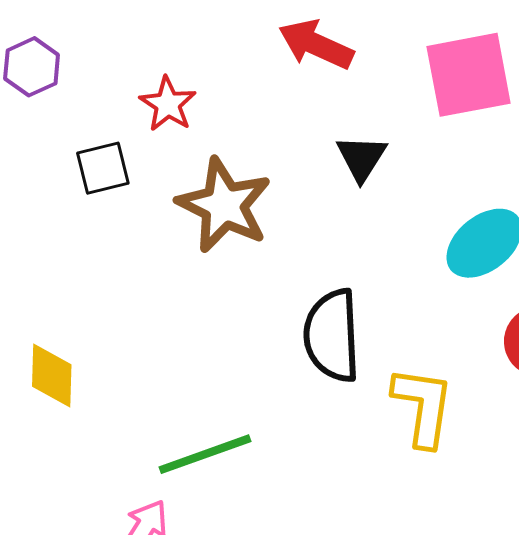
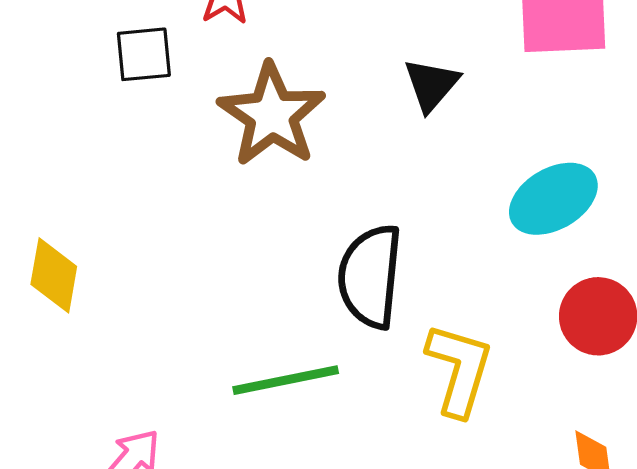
green line: (205, 454) -> (286, 380), moved

